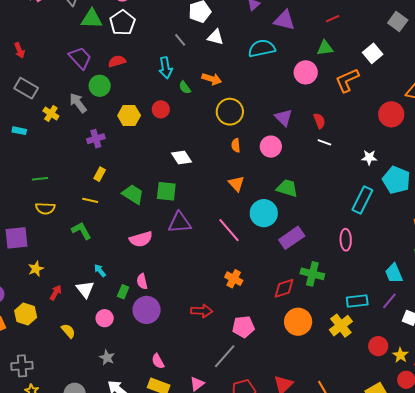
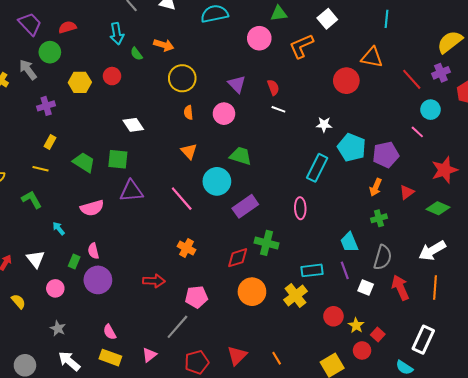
cyan arrow: (100, 271) -> (59, 228), moved
purple line: (389, 301) -> (345, 270), turned -60

